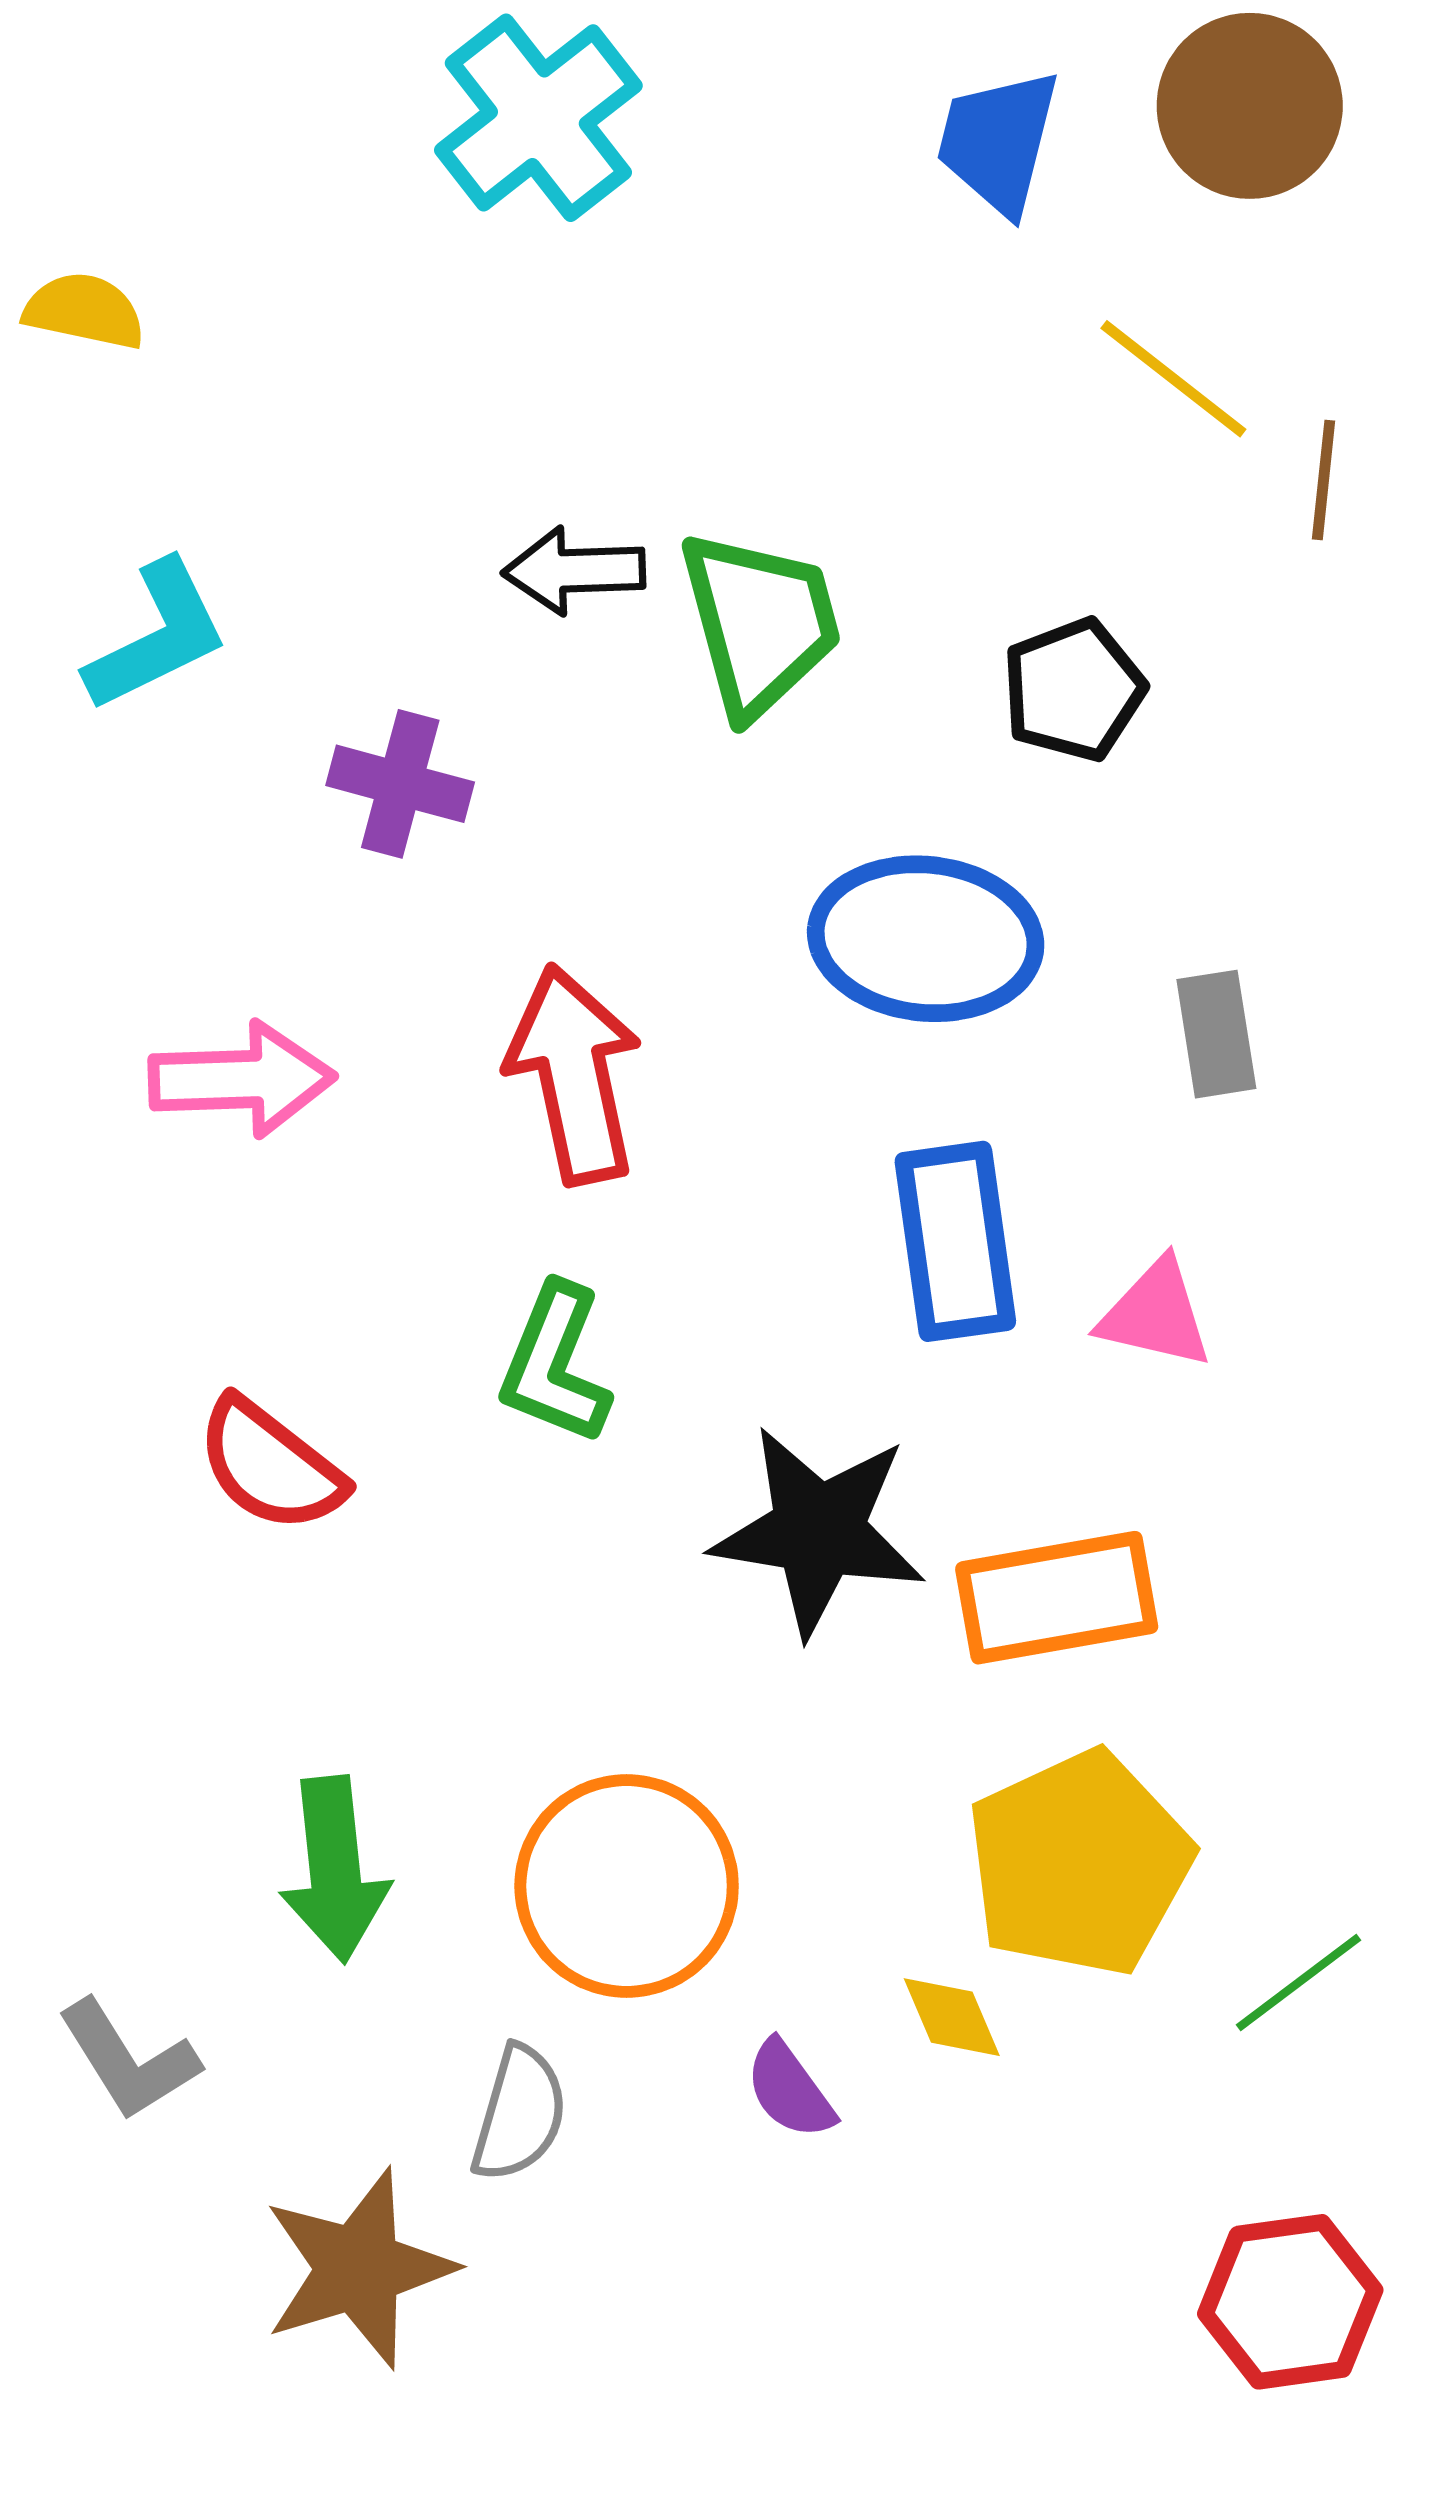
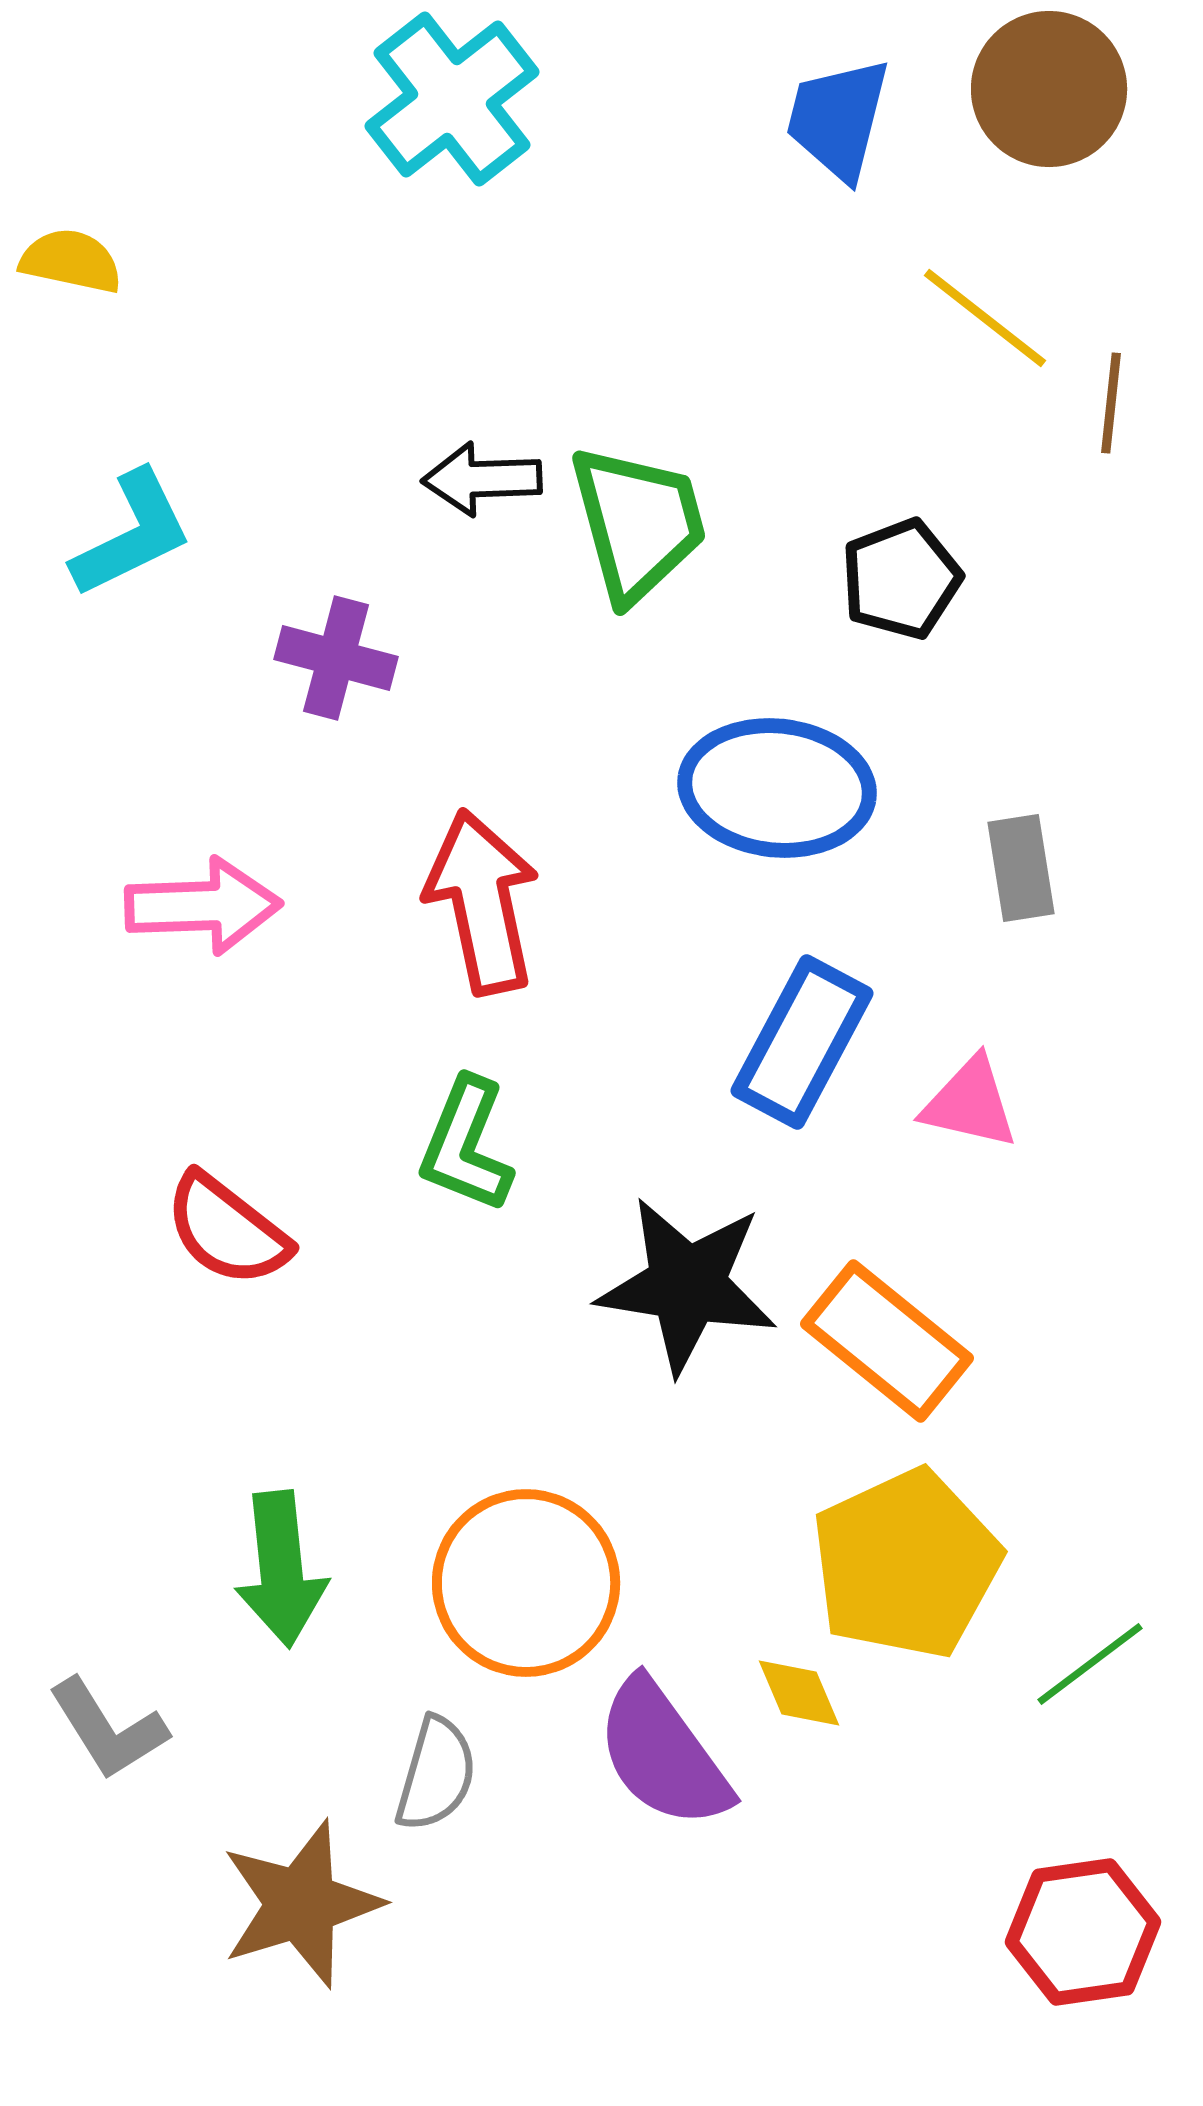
blue rectangle: (955, 1241) -> (802, 1042), turned 36
orange rectangle: (1057, 1598) -> (887, 1341), turned 49
purple semicircle: (790, 2090) -> (663, 1754), size x1.8

